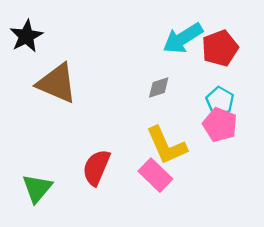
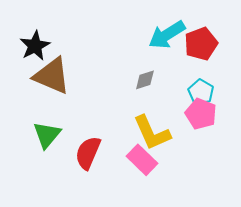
black star: (26, 36) -> (35, 46), moved
green triangle: (37, 188) -> (47, 135), moved

